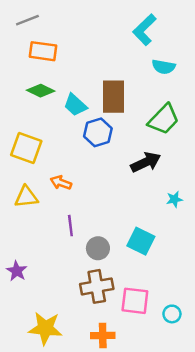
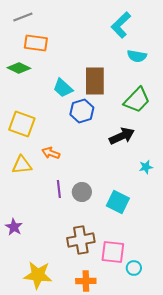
green diamond: (41, 91) -> (19, 68), moved
gray circle: (98, 248) -> (82, 192), moved
cyan circle: (172, 314) -> (134, 268), moved

